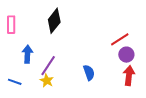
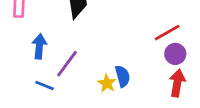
yellow star: (47, 81) -> (107, 83), moved
blue line: (15, 82) -> (45, 85), moved

